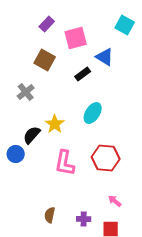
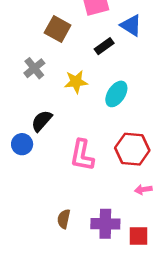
yellow star: (55, 124) -> (76, 82), moved, turned 30
pink arrow: (115, 201) -> (143, 190), moved, turned -48
purple cross: (84, 219) -> (105, 224), size x1.6

